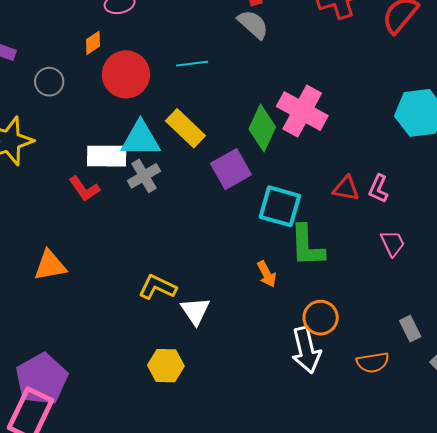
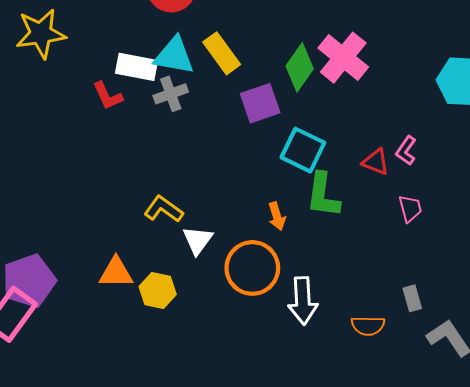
red triangle: (346, 188) -> (376, 162), moved
orange triangle: (50, 266) -> (116, 273), moved
orange circle: (321, 318) -> (252, 268), moved, size x1.5

